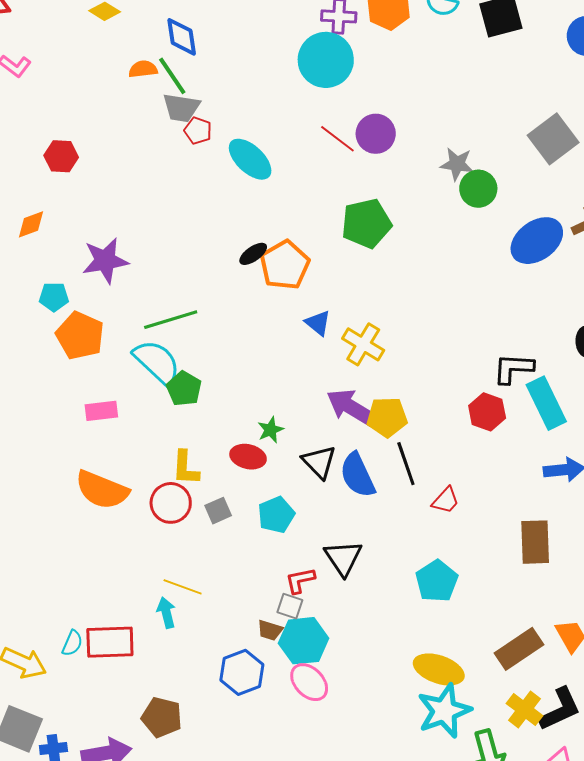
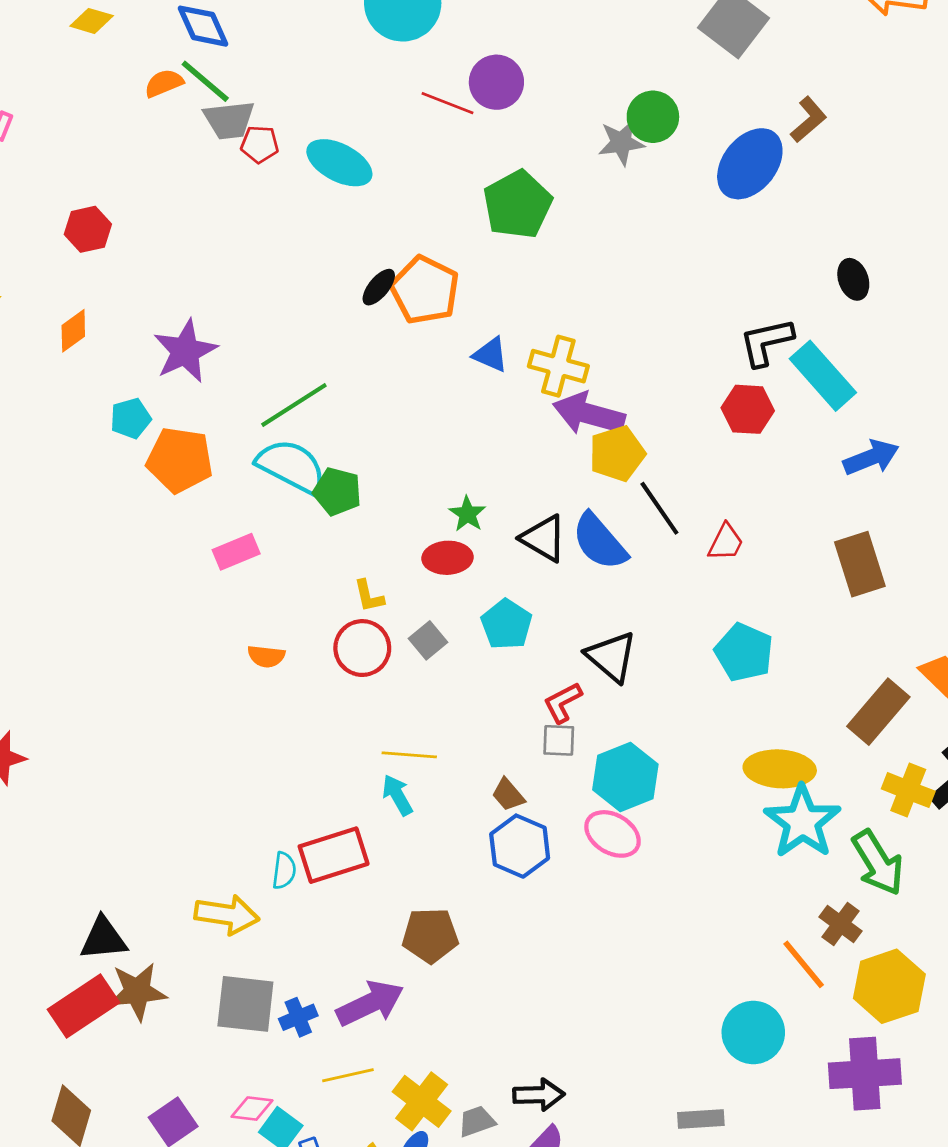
gray star: (457, 164) -> (621, 143), moved
purple arrow: (351, 407) -> (589, 414), moved
yellow L-shape: (185, 468) -> (369, 596), size x0.7
orange semicircle: (102, 490) -> (266, 656), size x0.5
brown trapezoid: (270, 630) -> (508, 795), moved, turned 48
cyan hexagon: (304, 641) -> (625, 777), moved

